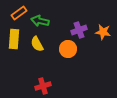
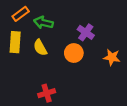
purple cross: (79, 30) -> (86, 32), turned -35
orange star: (103, 32) -> (112, 57), moved

